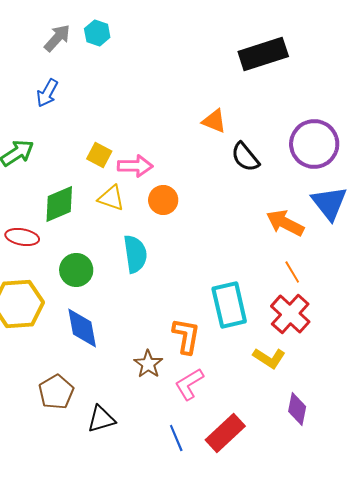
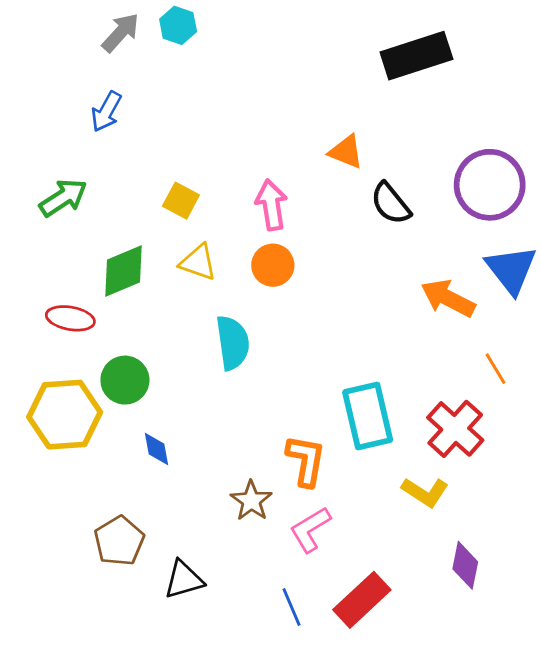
pink arrow: (135, 166) -> (271, 205), moved, turned -100
green circle: (76, 270) -> (125, 380), moved
orange line: (292, 272) -> (495, 369), moved
blue diamond: (82, 328) -> (157, 449), size x0.6

